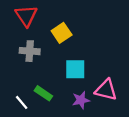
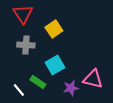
cyan square: (75, 69) -> (55, 65), moved, turned -30

